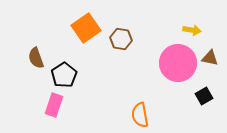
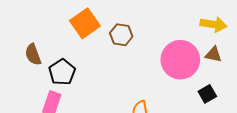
yellow arrow: (192, 30) -> (213, 24), moved, size x1.4

